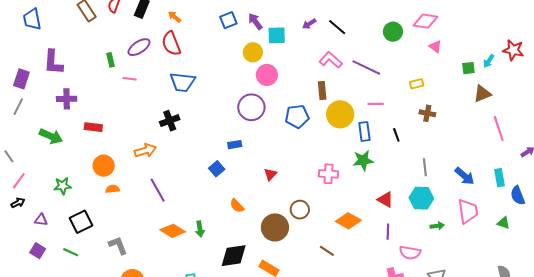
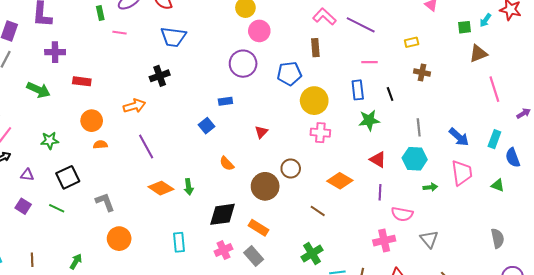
yellow circle: (340, 114) -> (314, 101), moved
green star: (363, 160) -> (369, 120), moved
cyan rectangle: (499, 178) -> (494, 139), turned 30

